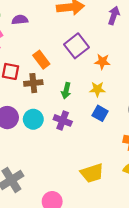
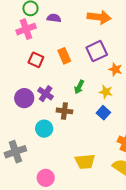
brown cross: (33, 83) -> (64, 111), moved
cyan circle: (33, 119) -> (44, 129), moved
purple cross: (63, 120) -> (46, 94), moved

